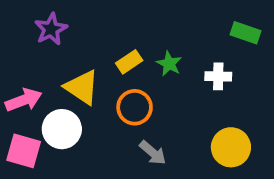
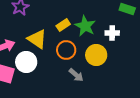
green star: (169, 64) -> (85, 26), size x1.5
yellow circle: (231, 147) -> (96, 55), moved

